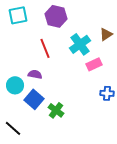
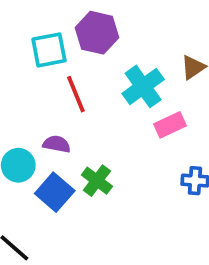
cyan square: (18, 15) -> (49, 50), moved
green cross: (56, 110) -> (97, 181), moved

